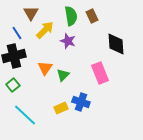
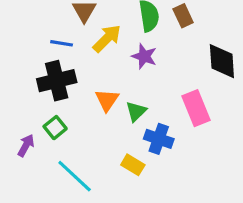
blue line: (17, 33) -> (62, 43), turned -48
blue cross: (81, 102) -> (159, 139), moved
yellow rectangle: (61, 108) -> (133, 165), turned 56

